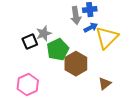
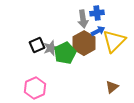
gray star: (44, 34) -> (51, 48), moved
brown hexagon: (76, 64) -> (84, 43), moved

